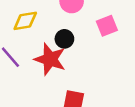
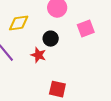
red star: (50, 59) -> (38, 55), size x0.6

